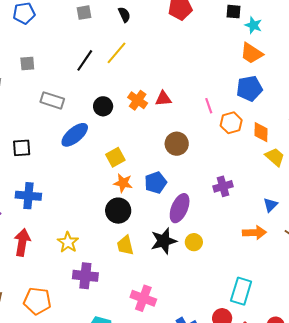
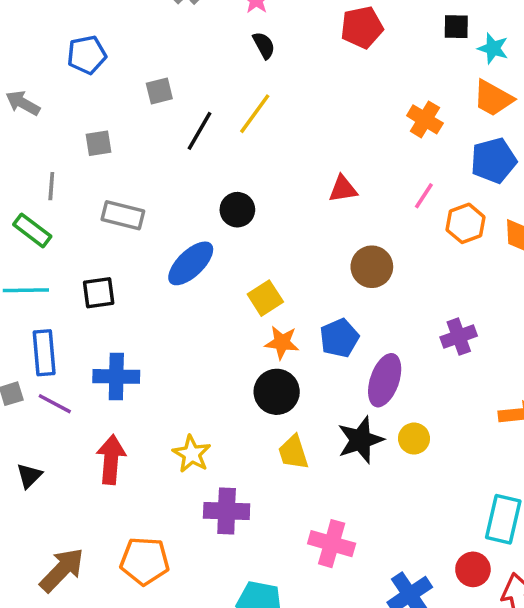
gray square: (84, 13) -> (159, 91), moved
gray rectangle: (52, 100) -> (123, 215), moved
orange cross: (138, 100) -> (425, 119), moved
pink line: (209, 106) -> (424, 196), turned 56

